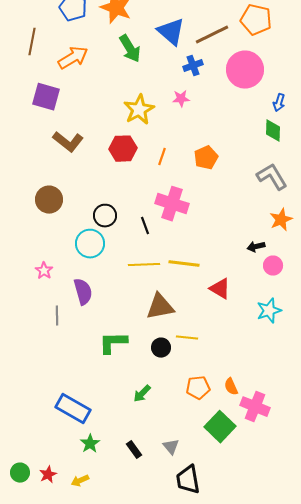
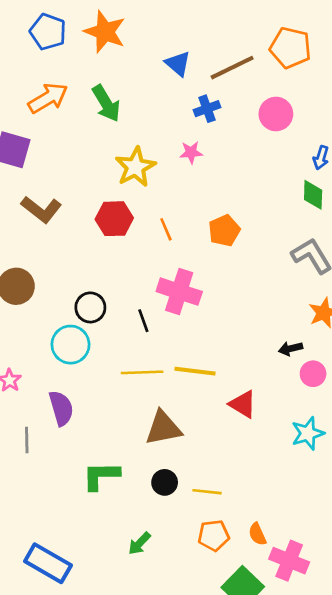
blue triangle: (171, 32) -> (178, 64), size x0.7
green arrow: (130, 49) -> (106, 103), moved
pink circle: (245, 70) -> (276, 114), size x0.7
orange line: (162, 157) -> (166, 229), turned -42
yellow line: (187, 338) -> (207, 492), moved

